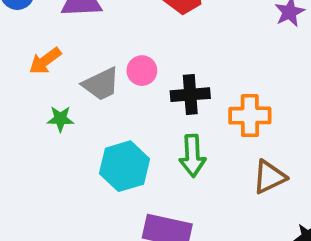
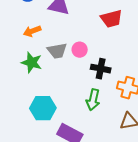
green star: (60, 119) -> (32, 62), size x1.5
cyan hexagon: (124, 166) -> (43, 108), moved

